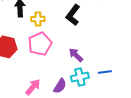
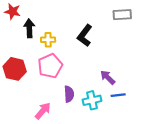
purple arrow: (76, 55) -> (108, 77), moved
purple semicircle: (60, 86) -> (69, 94), moved, turned -35

